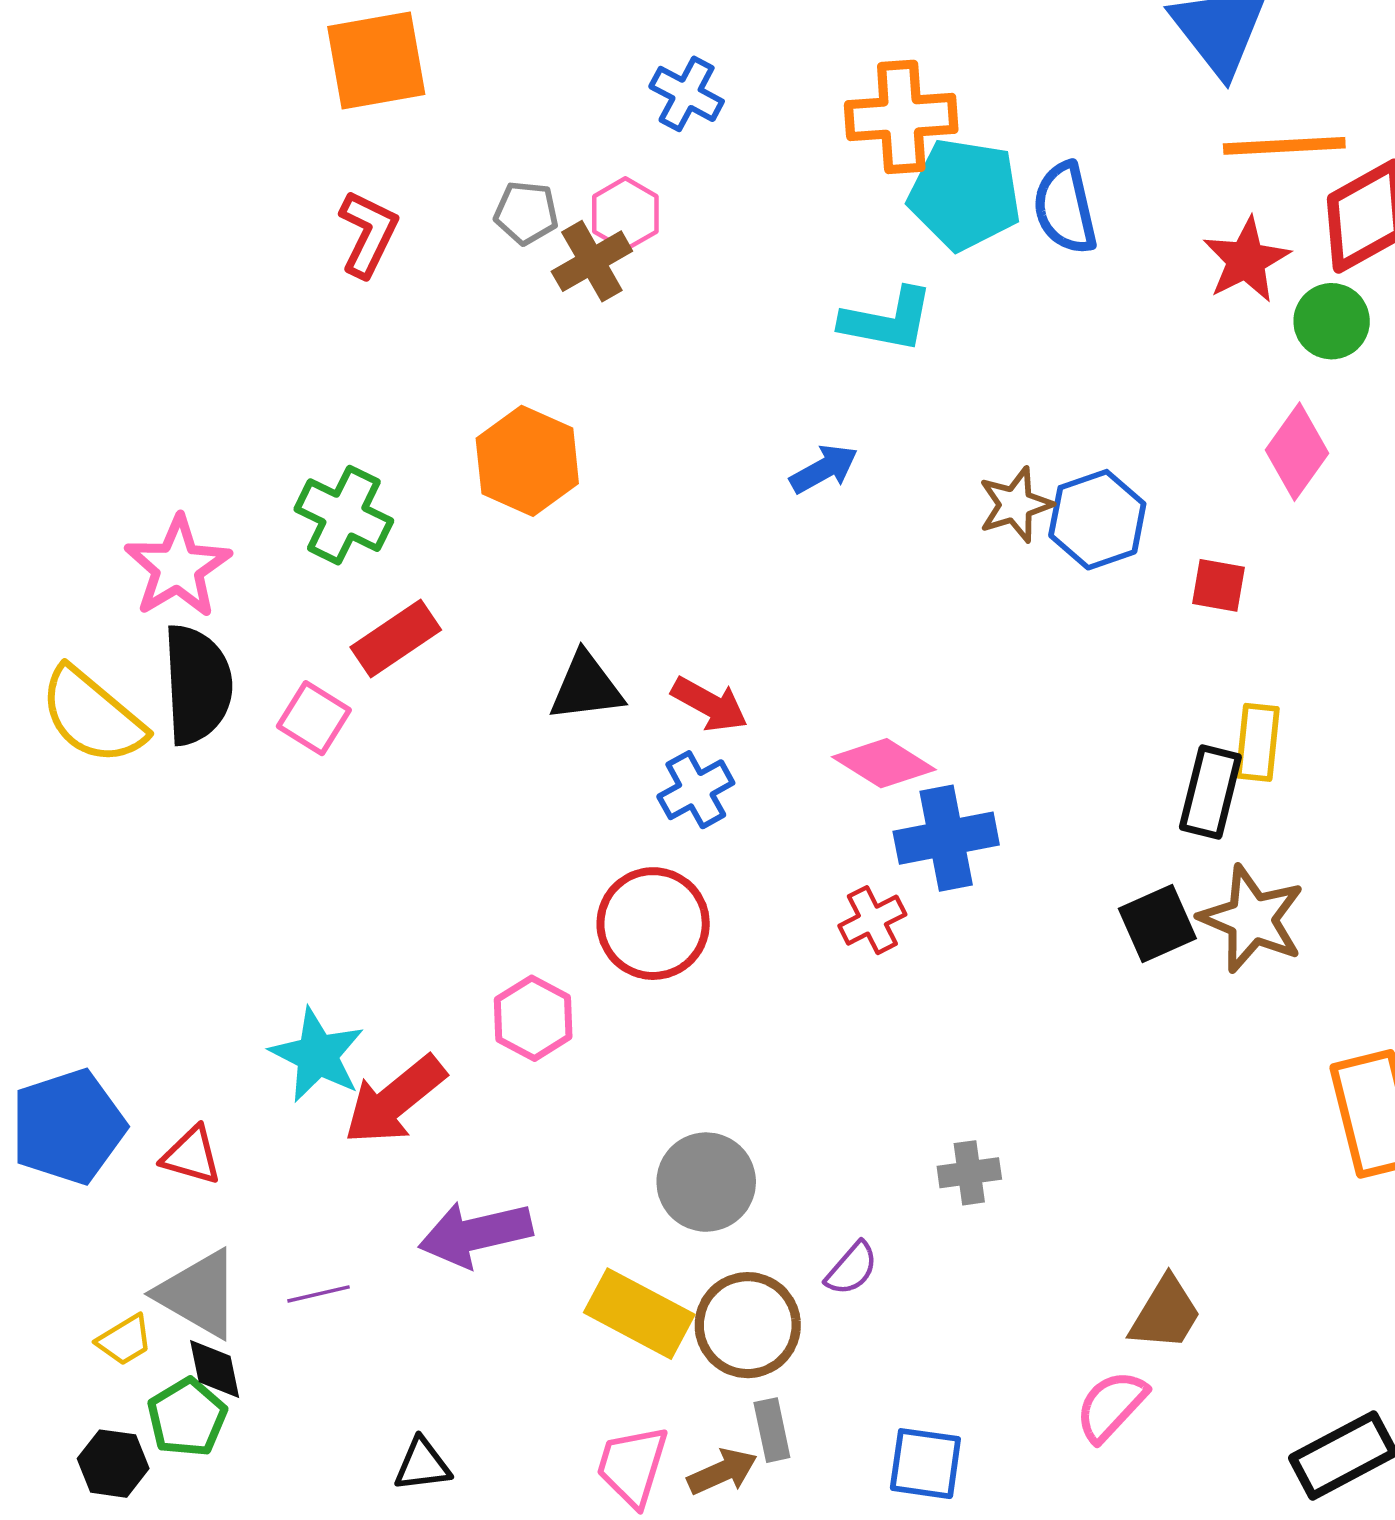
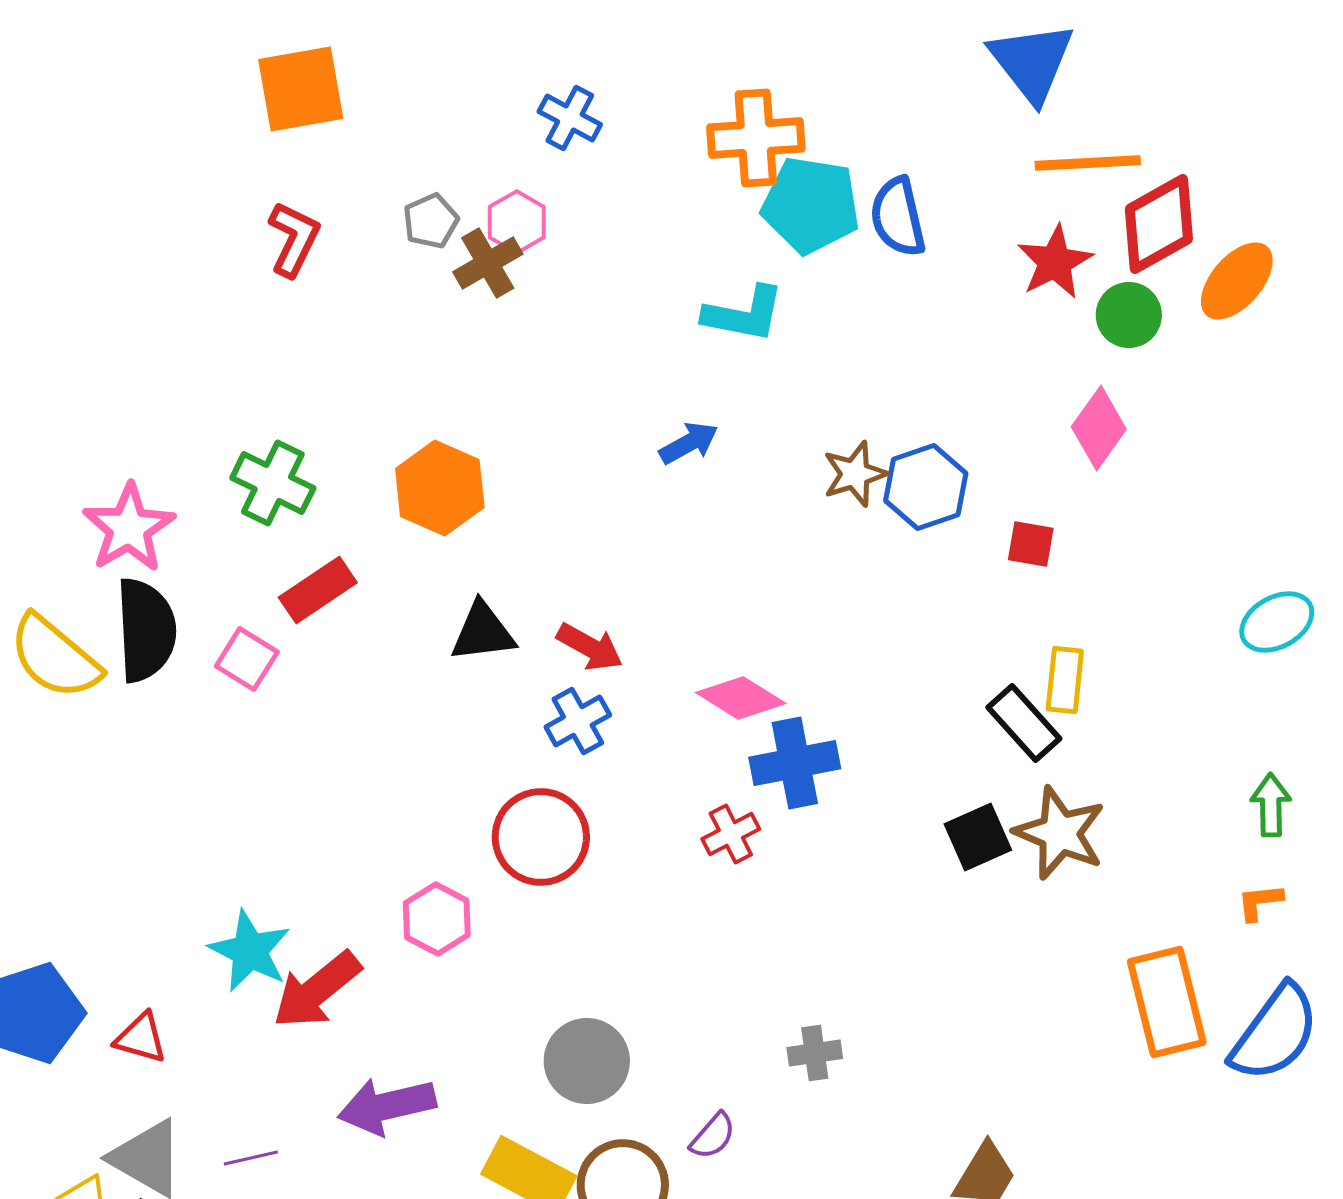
gray pentagon: (526, 213) -> (431, 221), turned -30
orange hexagon: (527, 461) -> (440, 488), moved
black rectangle: (1210, 792) -> (1024, 723), turned -56

